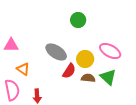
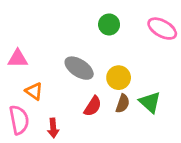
pink ellipse: (110, 51) -> (162, 29), moved
red semicircle: (69, 71) -> (93, 106), moved
brown semicircle: (88, 78) -> (123, 104), turned 104

